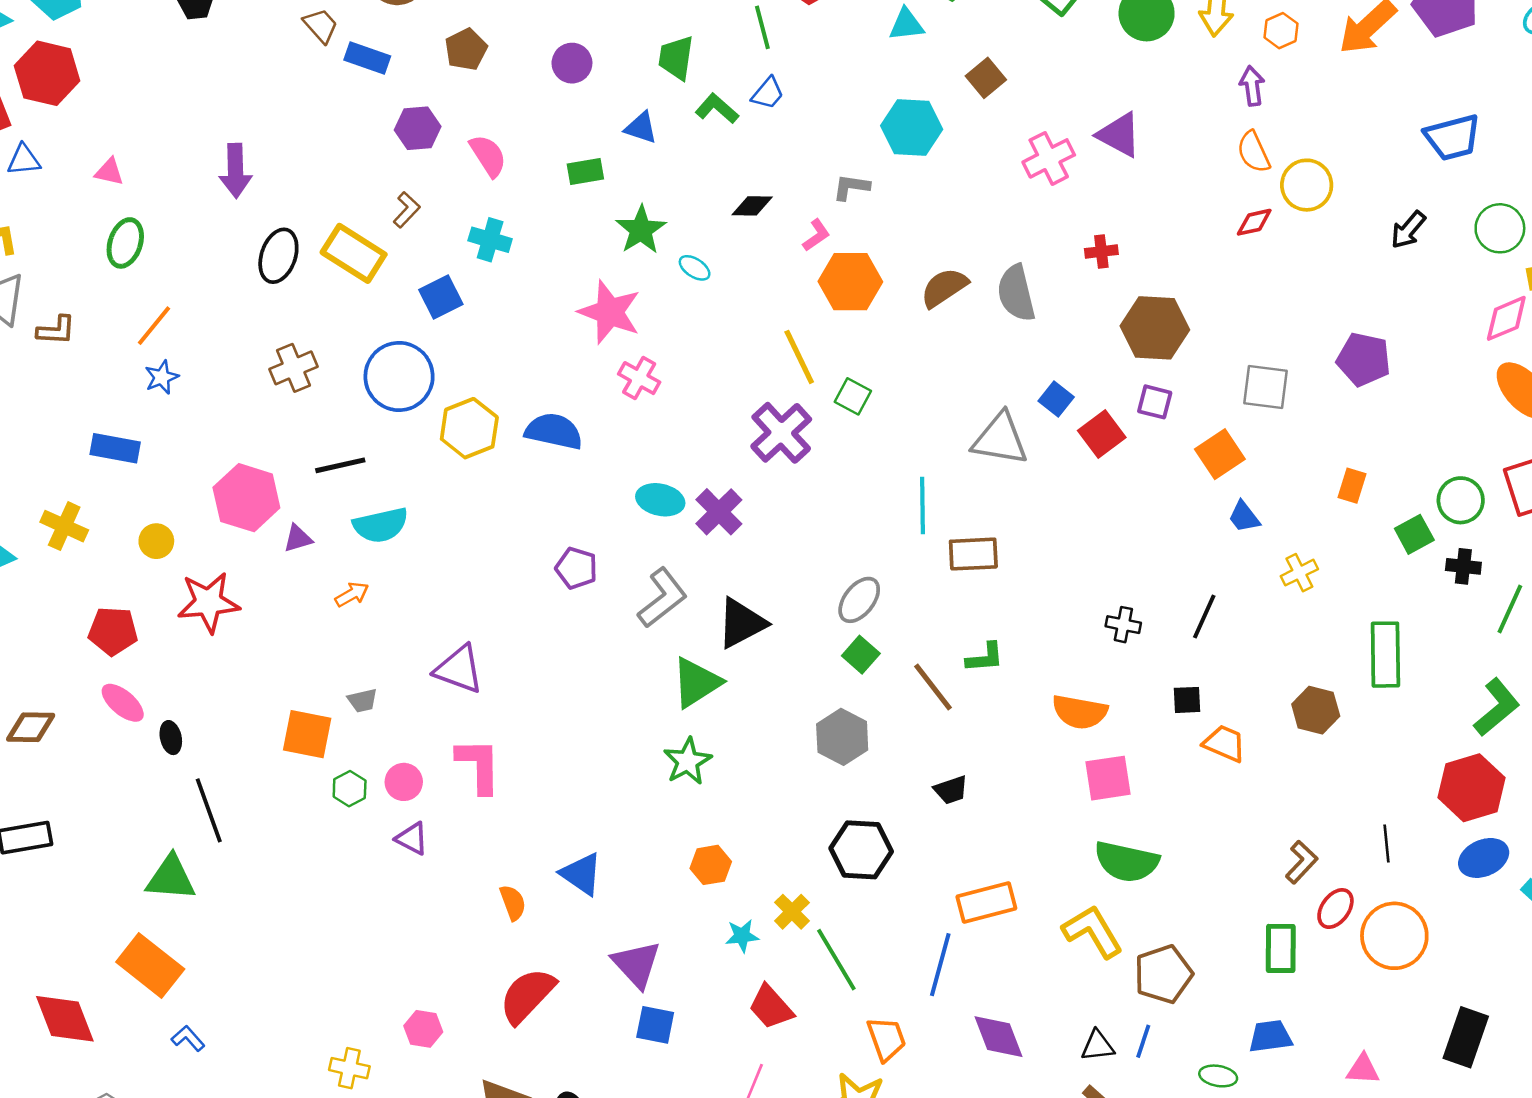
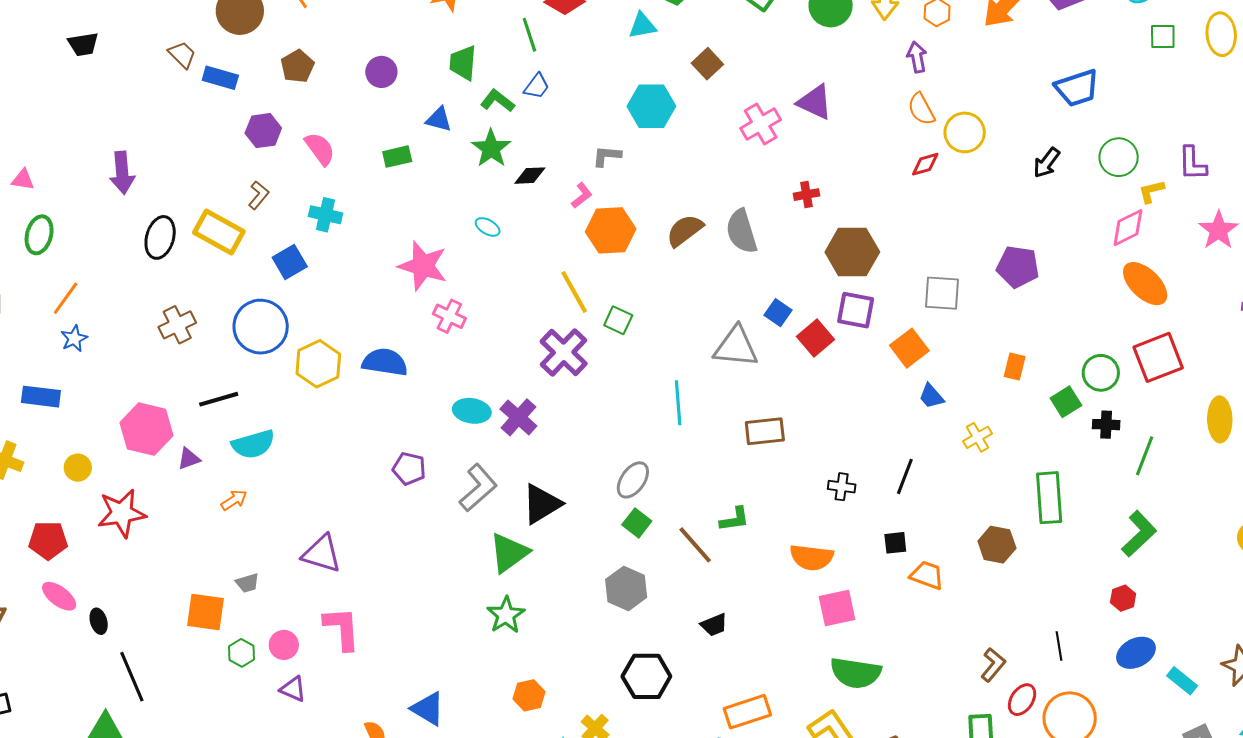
green star: (641, 230) -> (491, 148), moved
purple square: (1155, 402) -> (856, 310), size x1.4
brown rectangle: (973, 554) -> (765, 431), moved
red hexagon: (1471, 788) -> (1123, 598), size x0.5

